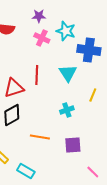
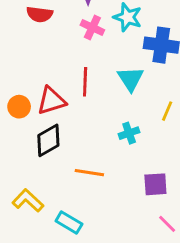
purple square: (73, 145) -> (155, 184), moved

